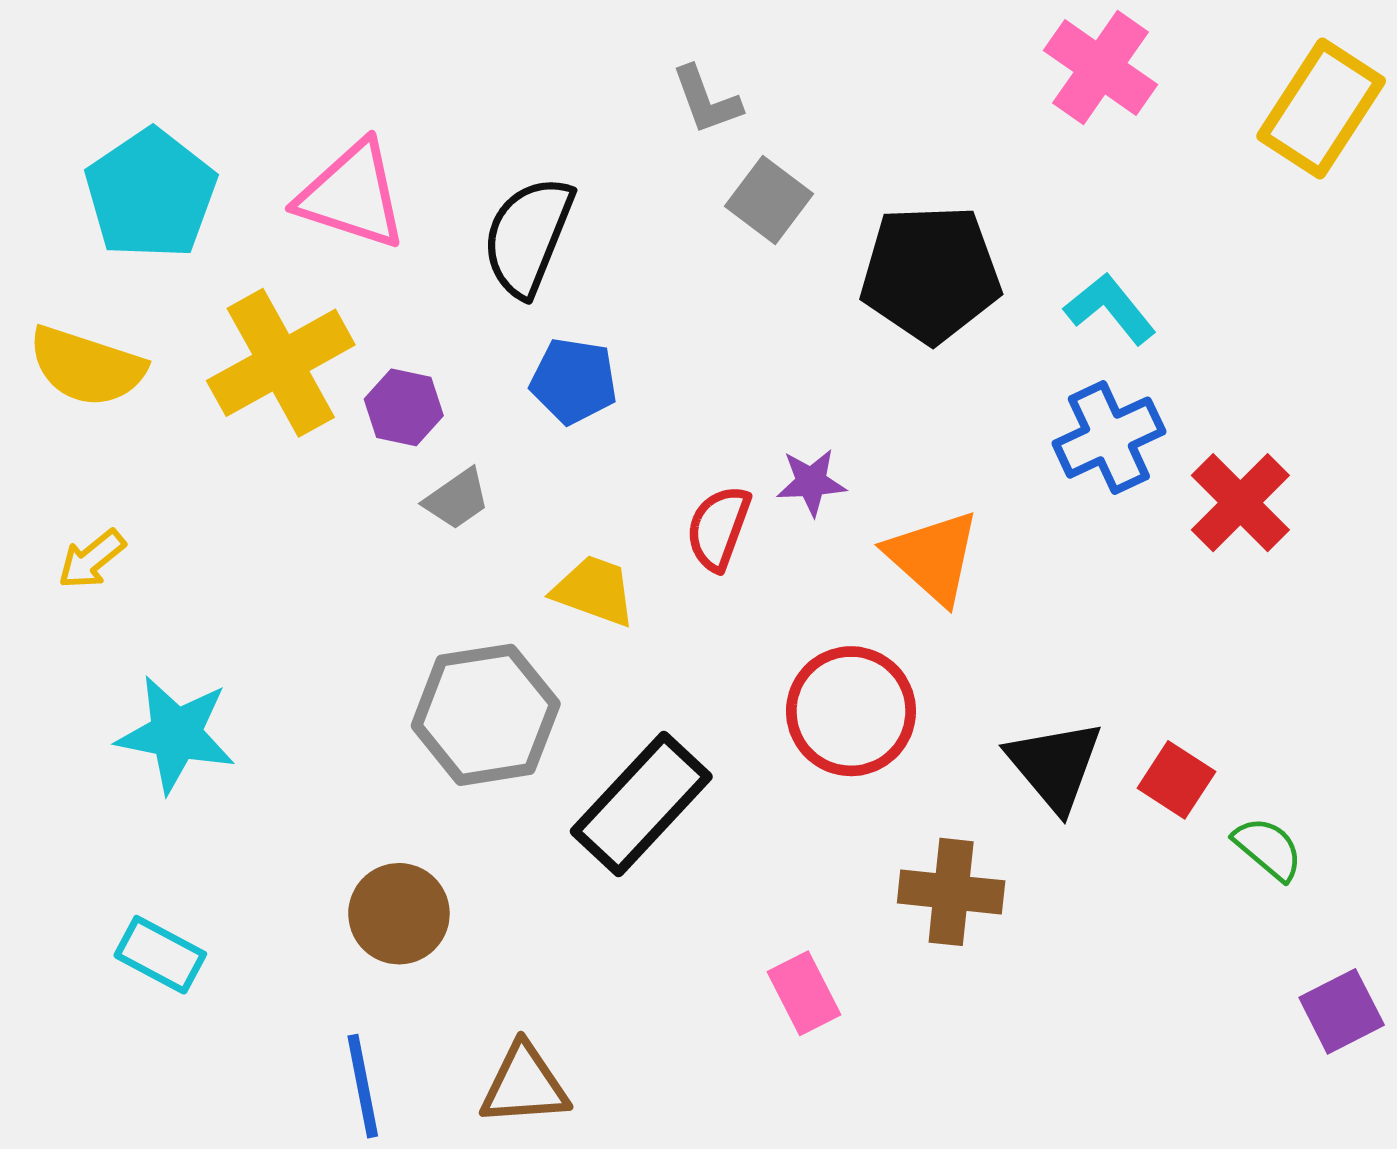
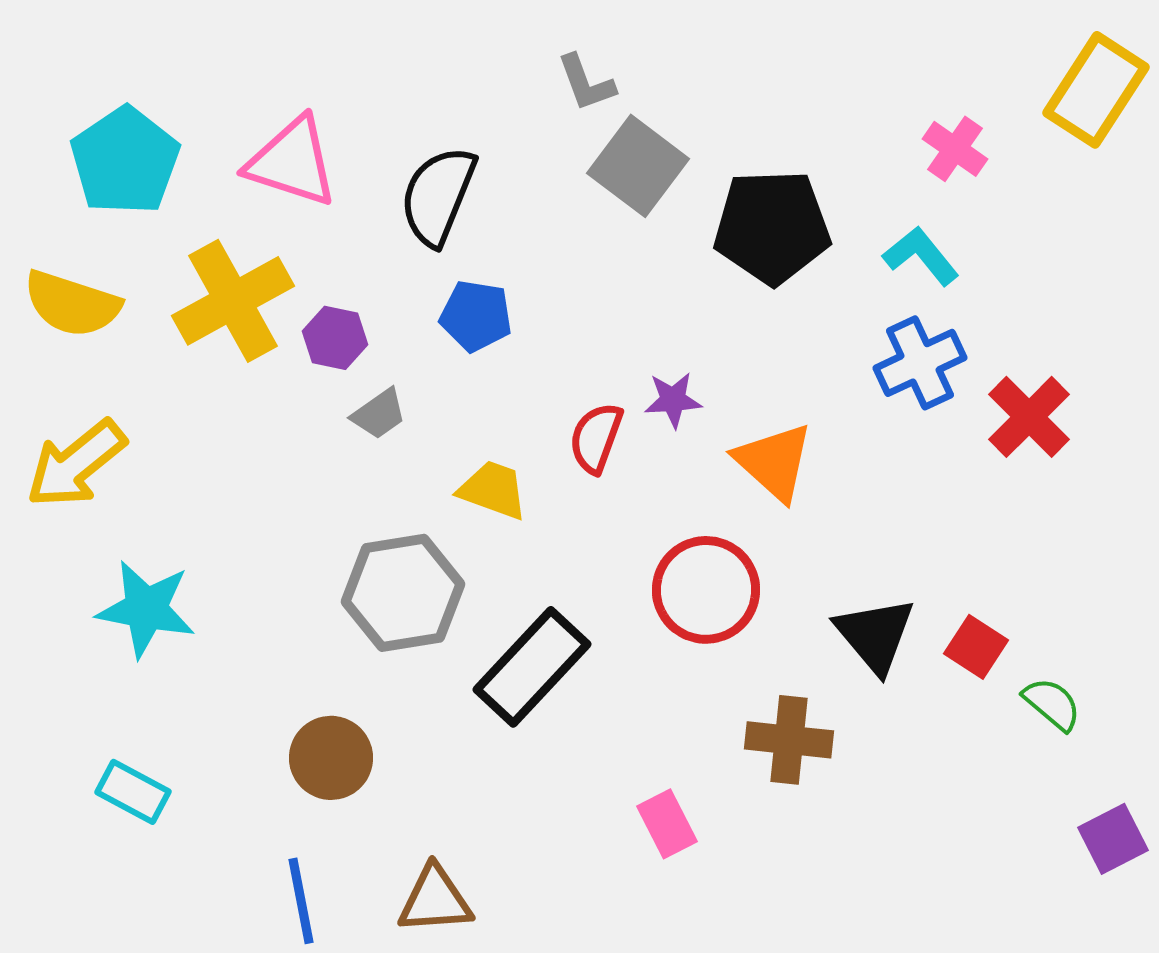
pink cross: (1101, 67) -> (955, 149), moved, size x0.7
gray square: (769, 200) -> (638, 166), size x1.4
yellow arrow: (92, 559) -> (76, 464), size x1.8

